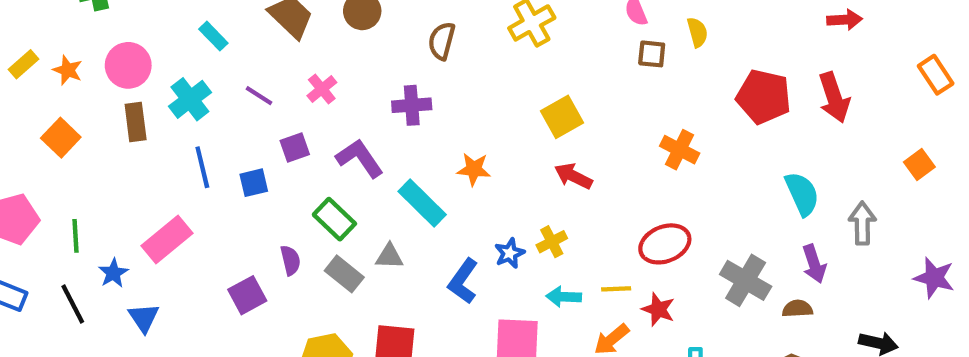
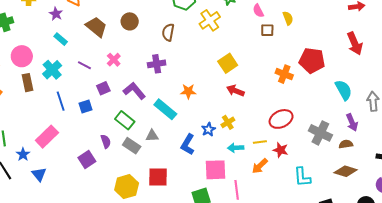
red pentagon: (764, 97) -> (312, 60), moved

